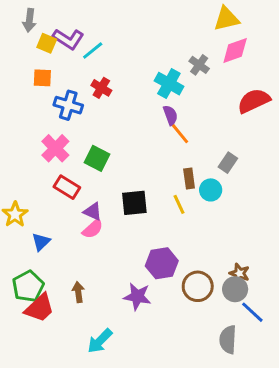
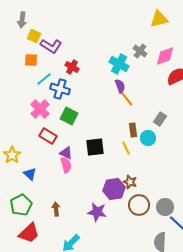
purple L-shape: (68, 39) -> (51, 46), moved
cyan line: (93, 50) -> (44, 79), moved
pink diamond: (235, 50) -> (165, 56), moved
blue cross: (68, 105) -> (60, 89), moved
pink semicircle: (93, 229) -> (66, 165), turned -63
blue triangle: (41, 242) -> (30, 174), turned -32
brown star: (239, 273) -> (130, 182), moved
red trapezoid: (39, 308) -> (29, 233), moved

